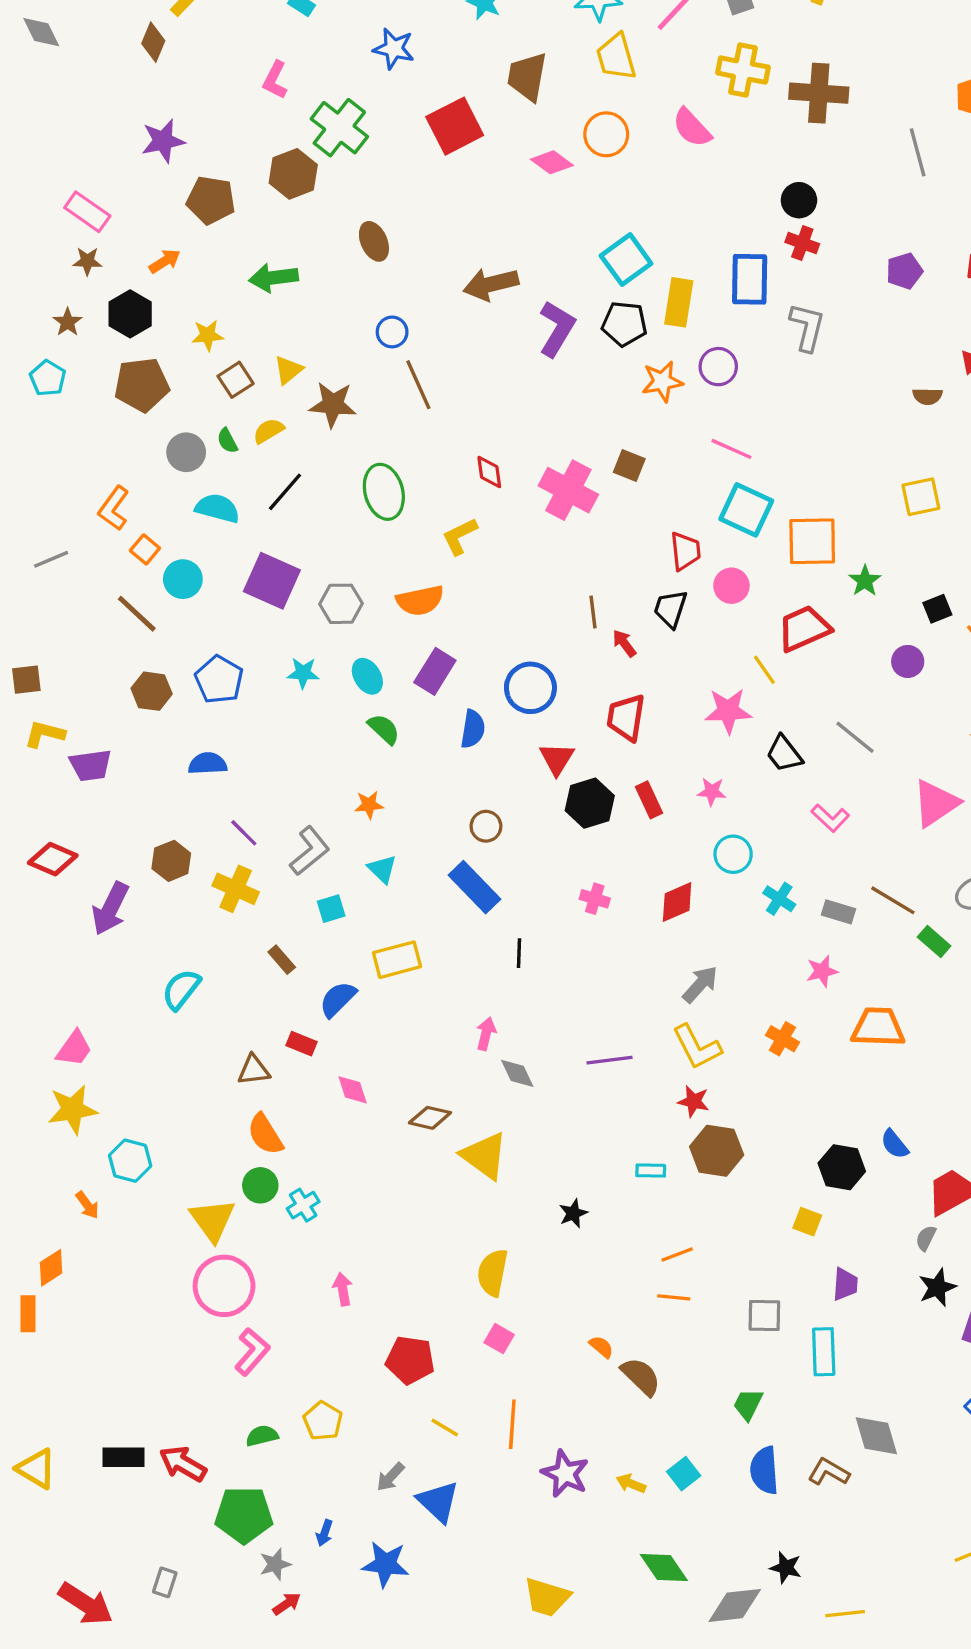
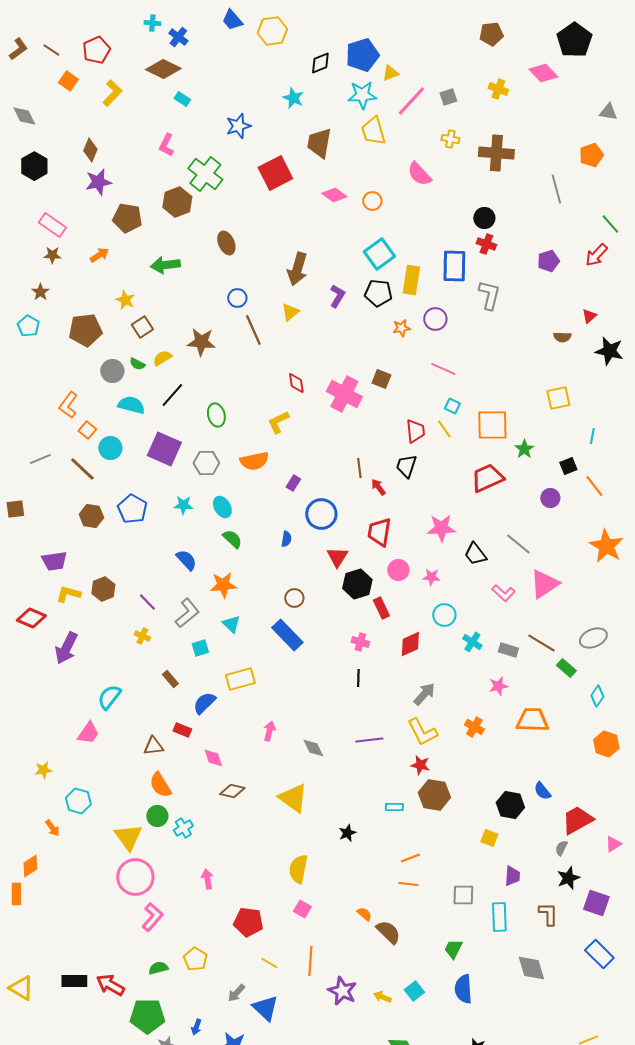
brown diamond: (153, 42) -> (90, 150), moved
blue star: (394, 49) -> (238, 126), turned -30
yellow cross: (743, 70) -> (450, 139), size x0.6
orange circle: (606, 134) -> (372, 201), moved, size x0.7
brown arrow: (491, 284) -> (297, 269), turned -60
black hexagon: (130, 314) -> (34, 166), moved
purple L-shape: (557, 329) -> (337, 296), size x0.7
yellow star: (208, 335) -> (125, 300), turned 30
yellow triangle: (288, 370) -> (290, 312), moved
orange star: (662, 381) -> (401, 328), size x0.7
green semicircle: (227, 441) -> (137, 364), turned -35
green ellipse: (384, 492) -> (216, 415), moved, size x0.7
cyan square: (746, 510) -> (452, 406), size x0.5
gray line: (51, 559) -> (40, 459), moved
pink circle: (731, 586) -> (398, 570), moved
yellow line: (764, 670) -> (444, 429), moved
purple rectangle: (435, 671) -> (293, 483), moved, size x0.6
blue semicircle: (473, 729) -> (286, 539), size x0.7
yellow L-shape: (44, 734) -> (68, 594), moved
blue semicircle: (208, 764) -> (186, 560), moved, turned 50
red rectangle: (649, 800) -> (381, 608), moved
pink triangle: (936, 803) -> (544, 584), moved
orange star: (369, 805) -> (223, 585), size x1.5
brown hexagon: (171, 861) -> (103, 589), moved
yellow cross: (236, 889) -> (142, 636), size x0.6
black line: (519, 953) -> (358, 678), moved
pink arrow: (486, 1034) -> (269, 731), moved
pink trapezoid: (74, 1049) -> (88, 733), moved
yellow star: (72, 1110) -> (43, 770), size x0.6
brown diamond: (430, 1118) -> (232, 791), moved
brown L-shape: (829, 1472) -> (548, 914), moved, turned 60

